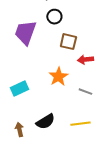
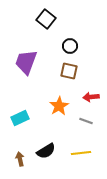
black circle: (54, 17) -> (70, 46), moved
red arrow: (85, 60) -> (91, 97), moved

